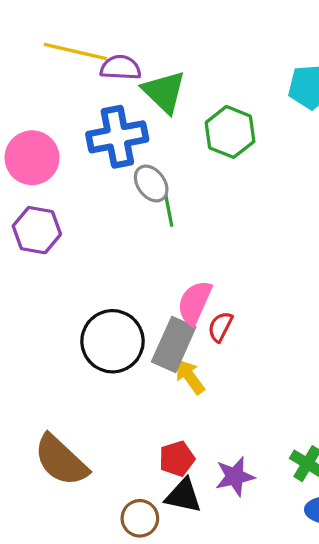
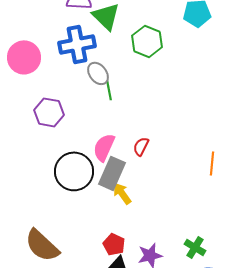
purple hexagon: (37, 230) -> (49, 112), moved
pink semicircle: (195, 303) -> (104, 147), moved
red semicircle: (220, 327) -> (141, 146), moved
red pentagon: (177, 459) -> (114, 244), turned -30

